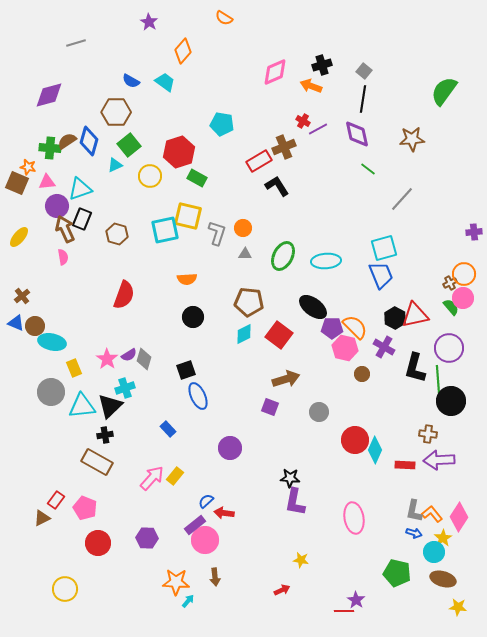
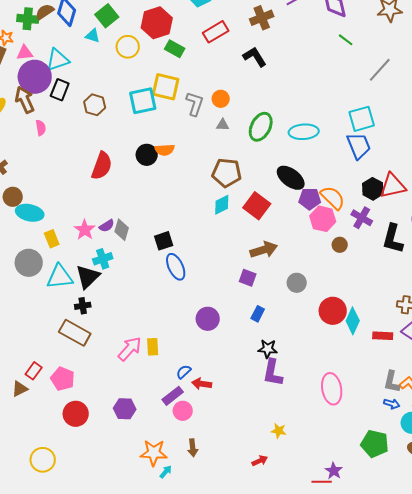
red rectangle: (259, 161) -> (216, 32), moved
cyan triangle: (115, 165) -> (93, 36), turned 42
purple circle: (57, 206) -> (35, 77), size x1.4
brown arrow: (65, 229) -> (25, 100), moved
black circle: (193, 317) -> (147, 155), moved
blue rectangle: (168, 429) -> (258, 314), moved, turned 70
yellow rectangle: (175, 476) -> (153, 347), turned -42
pink circle: (205, 540) -> (183, 411), size x0.7

